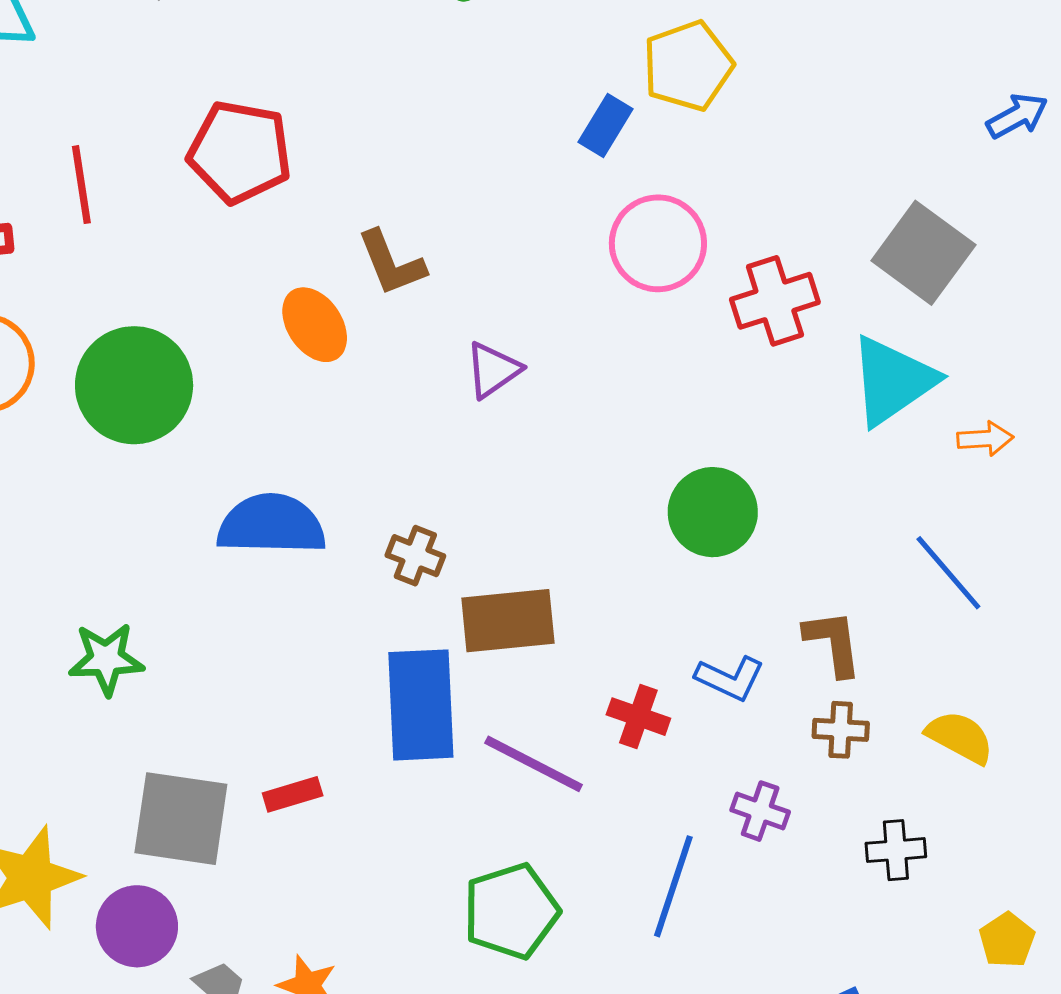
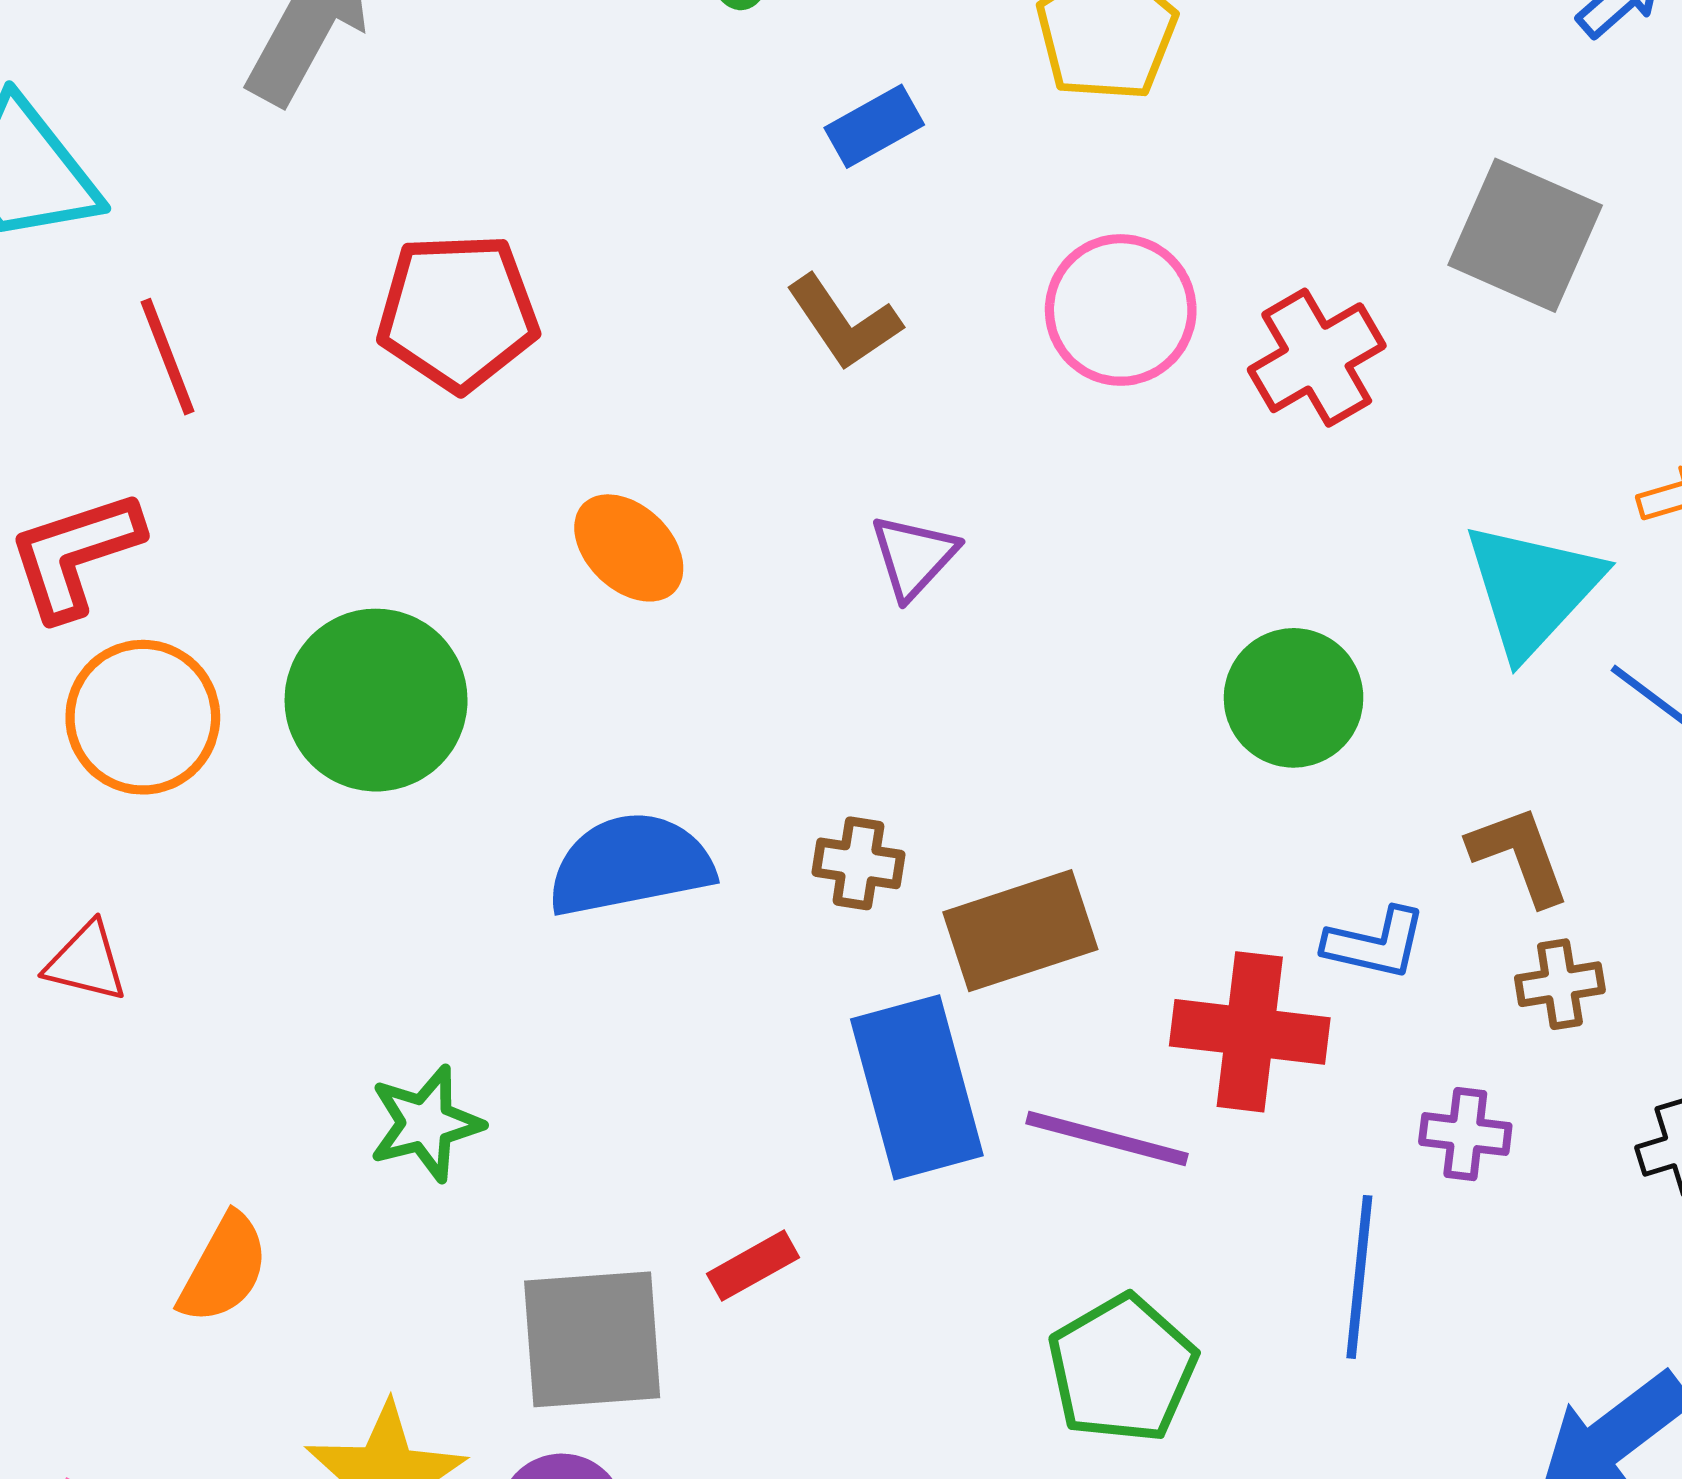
blue rectangle: (605, 126) -> (874, 126), moved, turned 42
red line: (81, 185) -> (168, 357), moved
brown L-shape: (391, 263) -> (844, 323), moved
cyan triangle: (893, 381) -> (1532, 589), moved
red cross: (638, 717) -> (1250, 1032), size x1.6

